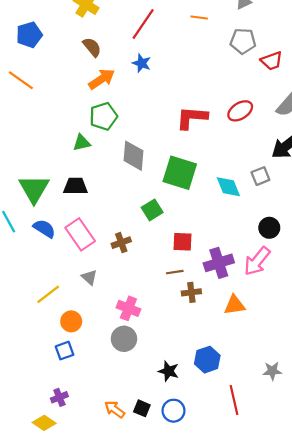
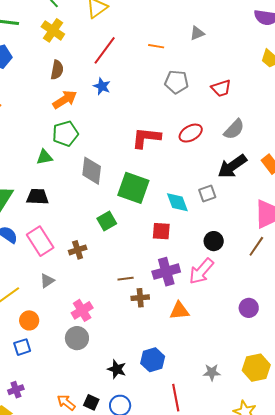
gray pentagon: (243, 41) -> (176, 82), moved
brown semicircle: (92, 47) -> (57, 70), turned 48
red square: (182, 242) -> (161, 231), moved
gray triangle: (89, 277) -> (47, 281), turned 42
pink cross: (128, 308) -> (82, 310), turned 35

